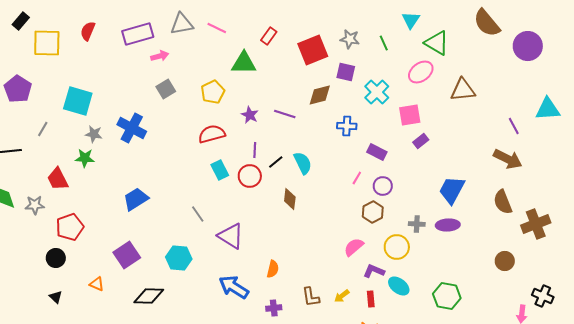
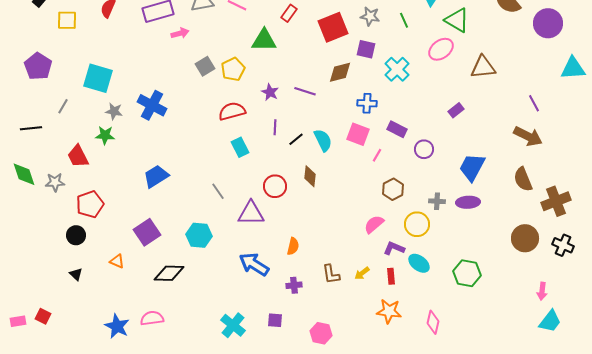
yellow square: (47, 43) -> (67, 20), size x0.7
gray square: (166, 89) -> (205, 66), moved
cyan triangle: (548, 109) -> (573, 68), moved
pink square: (410, 115) -> (358, 134), moved, turned 30
purple rectangle: (421, 141) -> (456, 110), moved
red circle: (250, 176) -> (275, 186), moved
purple circle: (383, 186) -> (424, 149), moved
purple triangle: (231, 236) -> (251, 213), turned -32
brown circle: (505, 261) -> (525, 238), size x1.4
black cross: (543, 296) -> (563, 245), moved

